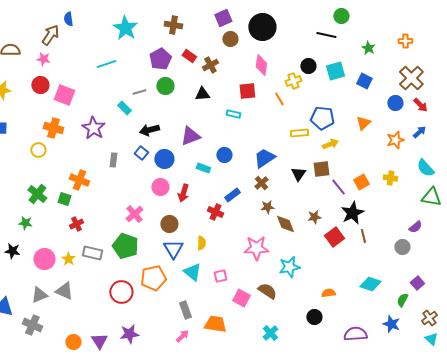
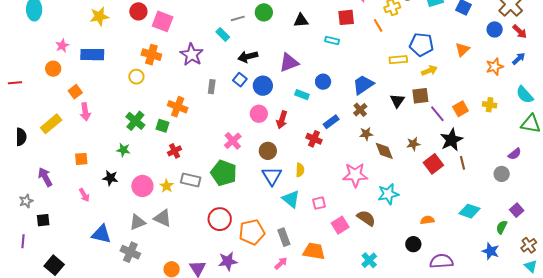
orange pentagon: (153, 278) -> (252, 232), moved
pink square: (241, 298) -> (340, 225), turned 30
purple semicircle: (355, 334) -> (441, 261), moved

